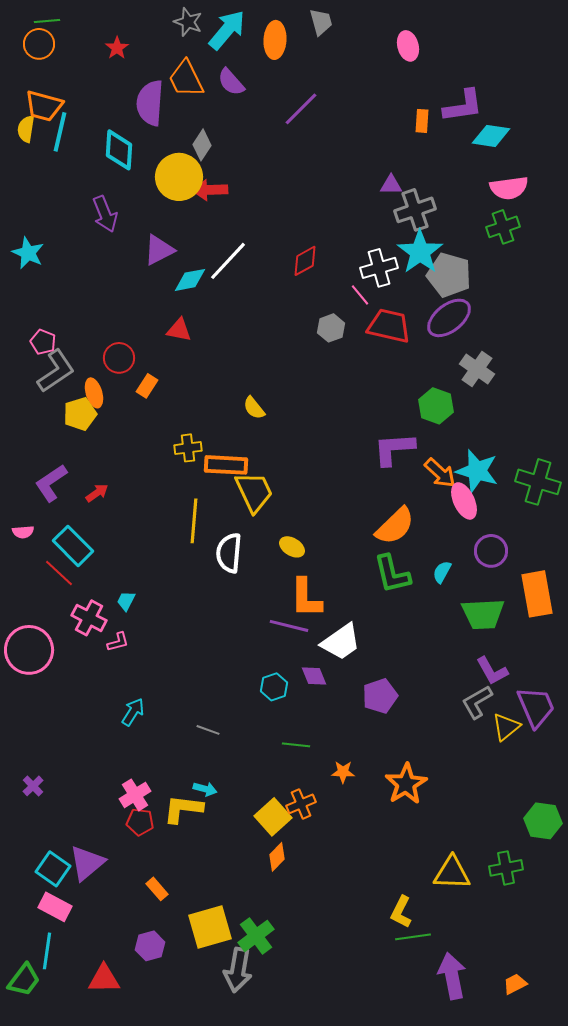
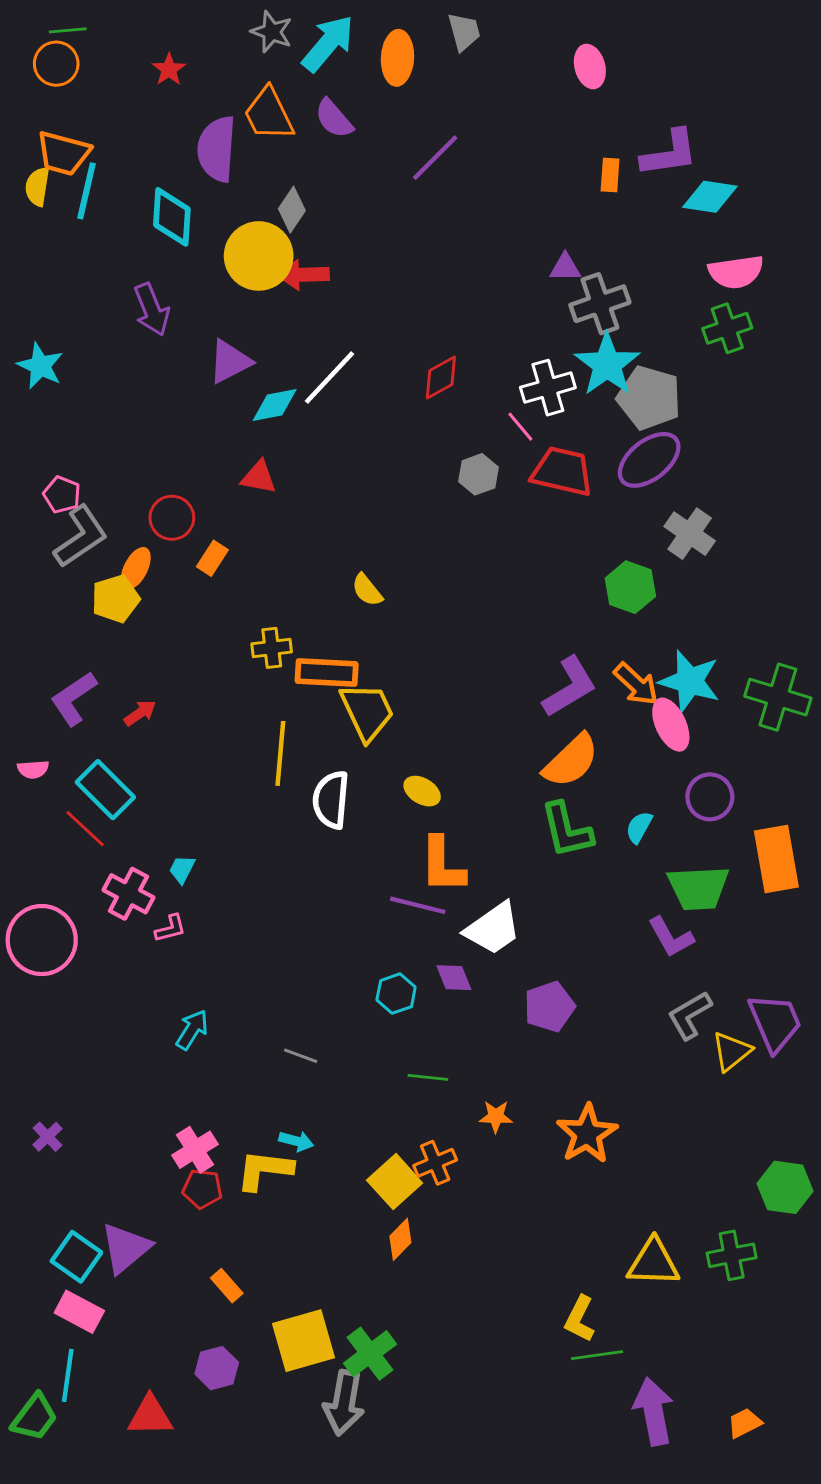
orange ellipse: (94, 393) -> (136, 568), turned 44
purple L-shape: (394, 449) -> (570, 687), moved, turned 153
purple L-shape: (492, 671) -> (671, 937), moved

